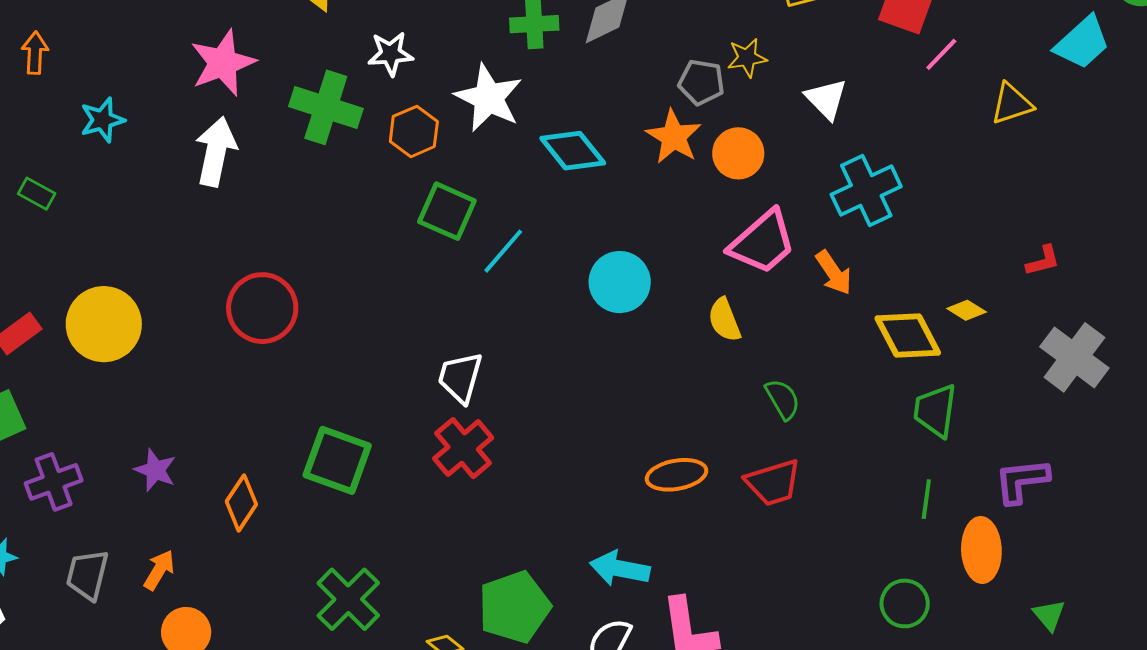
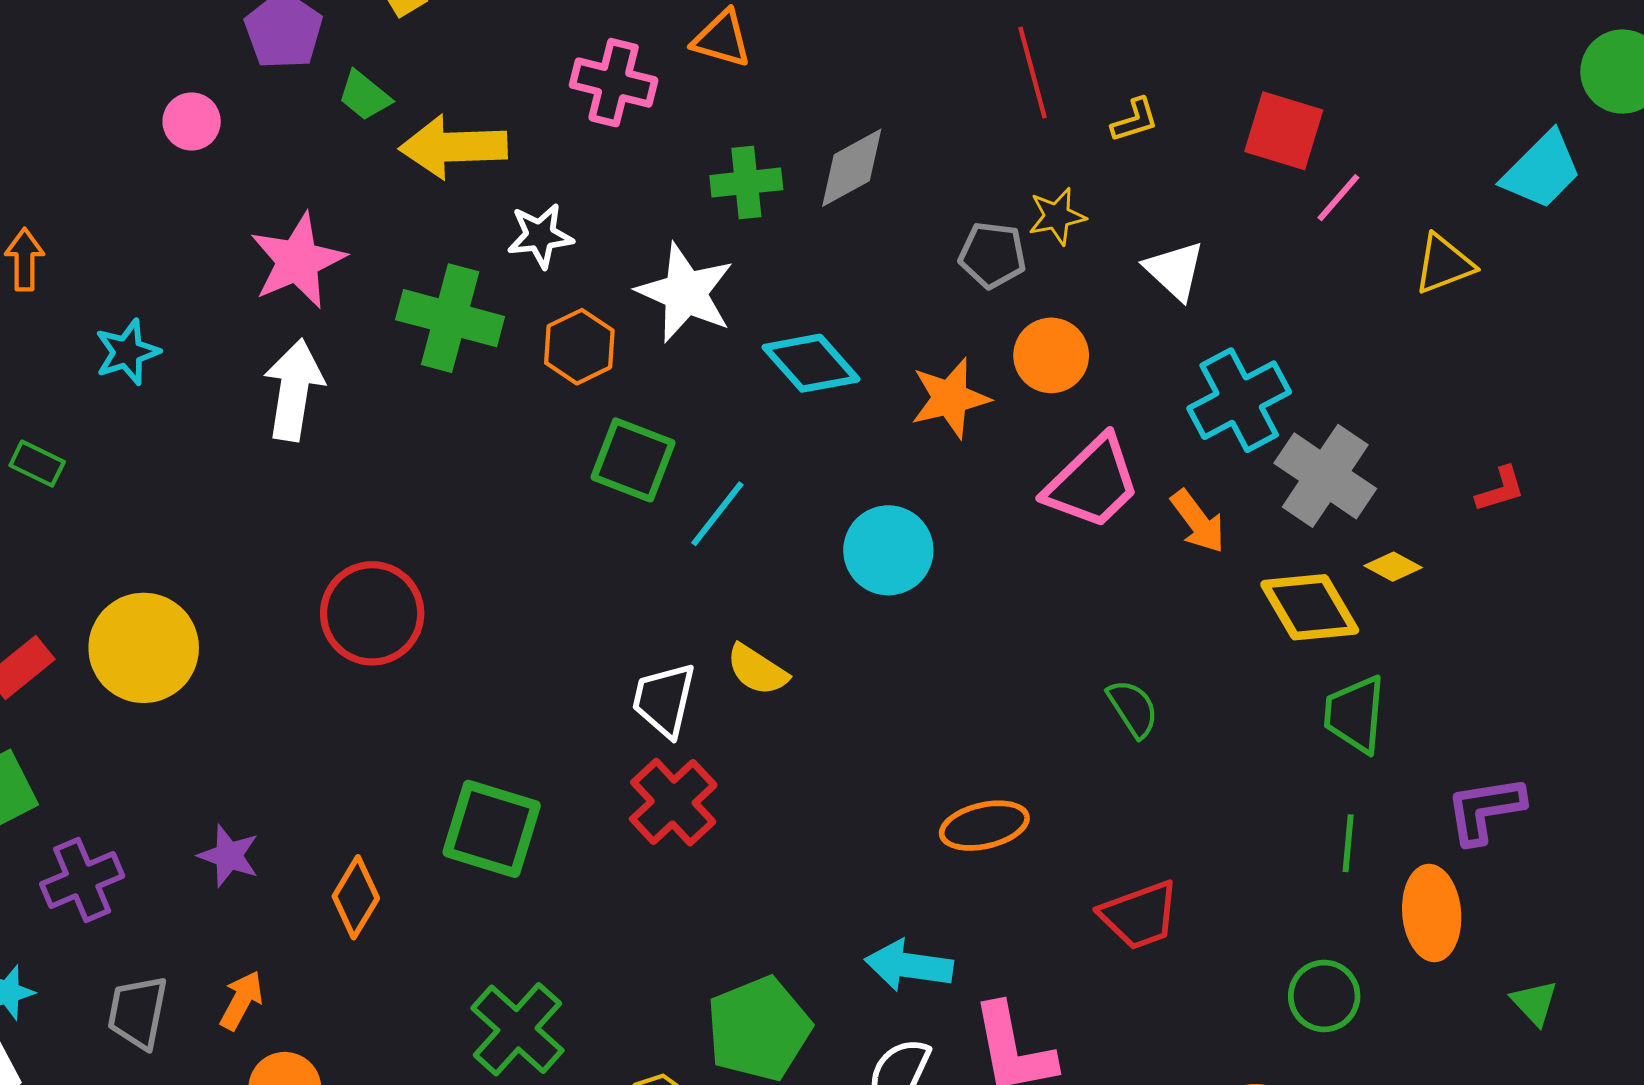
orange star: (674, 137) -> (950, 398), moved, turned 30
yellow semicircle: (724, 320) -> (757, 670), moved, turned -33
gray cross: (1074, 357) -> (1325, 476), moved
red trapezoid: (773, 483) -> (1139, 915), moved

